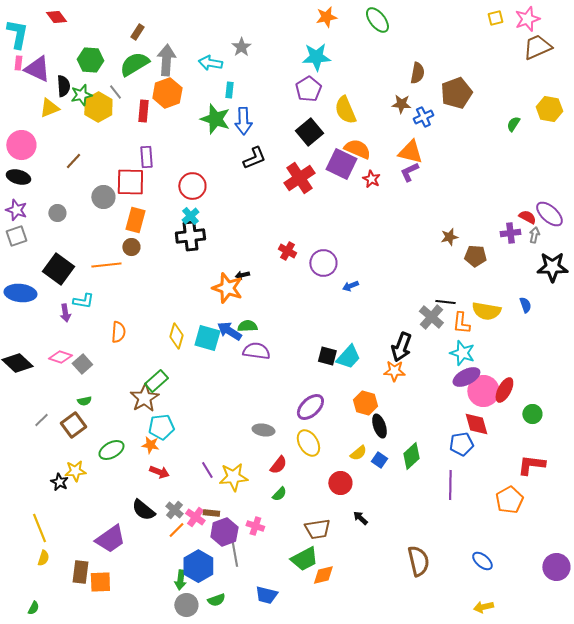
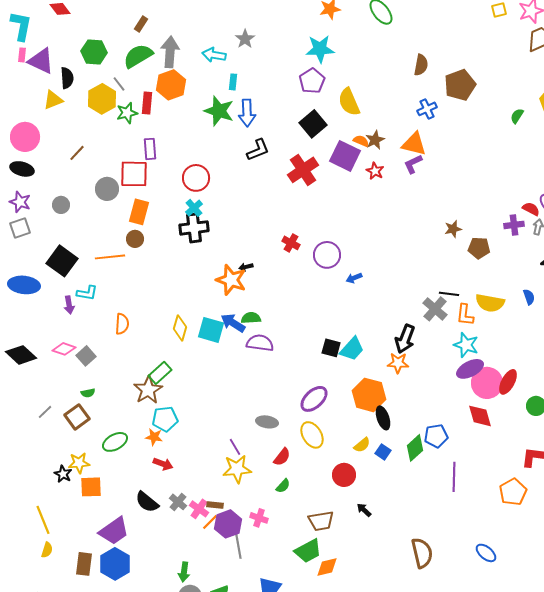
green star: (81, 95) -> (127, 113), moved
brown star: (401, 104) -> (375, 140), moved, turned -30
orange semicircle: (357, 149) -> (361, 141), size x0.6
orange hexagon: (365, 403) -> (369, 395), size x1.4
blue pentagon: (461, 444) -> (436, 436), moved
purple line: (207, 470) -> (235, 447), moved
orange line: (176, 530) -> (210, 522), moved
blue hexagon: (198, 566) -> (115, 564), moved
orange square: (100, 582) -> (91, 487), moved

